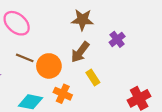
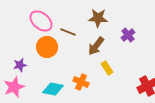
brown line: (25, 58) -> (68, 32), moved
orange circle: (49, 66) -> (47, 47), moved

